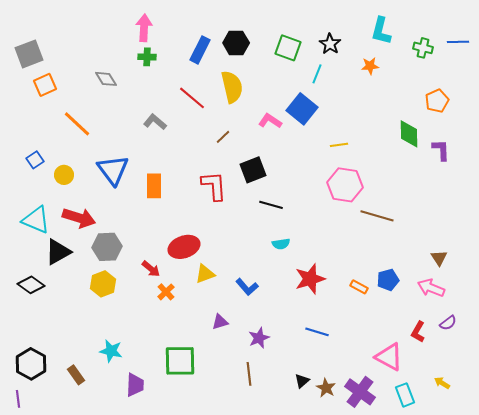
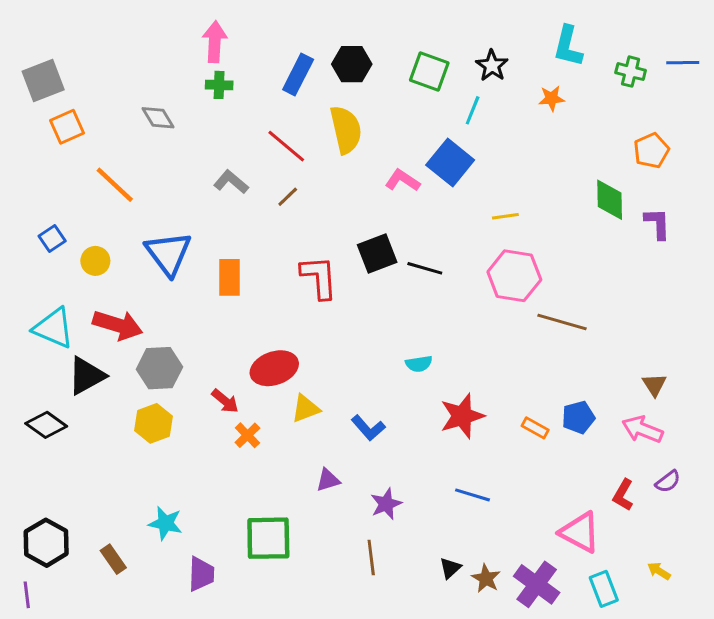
brown line: (223, 137) -> (288, 197), moved
black line: (271, 205) -> (425, 268), moved

